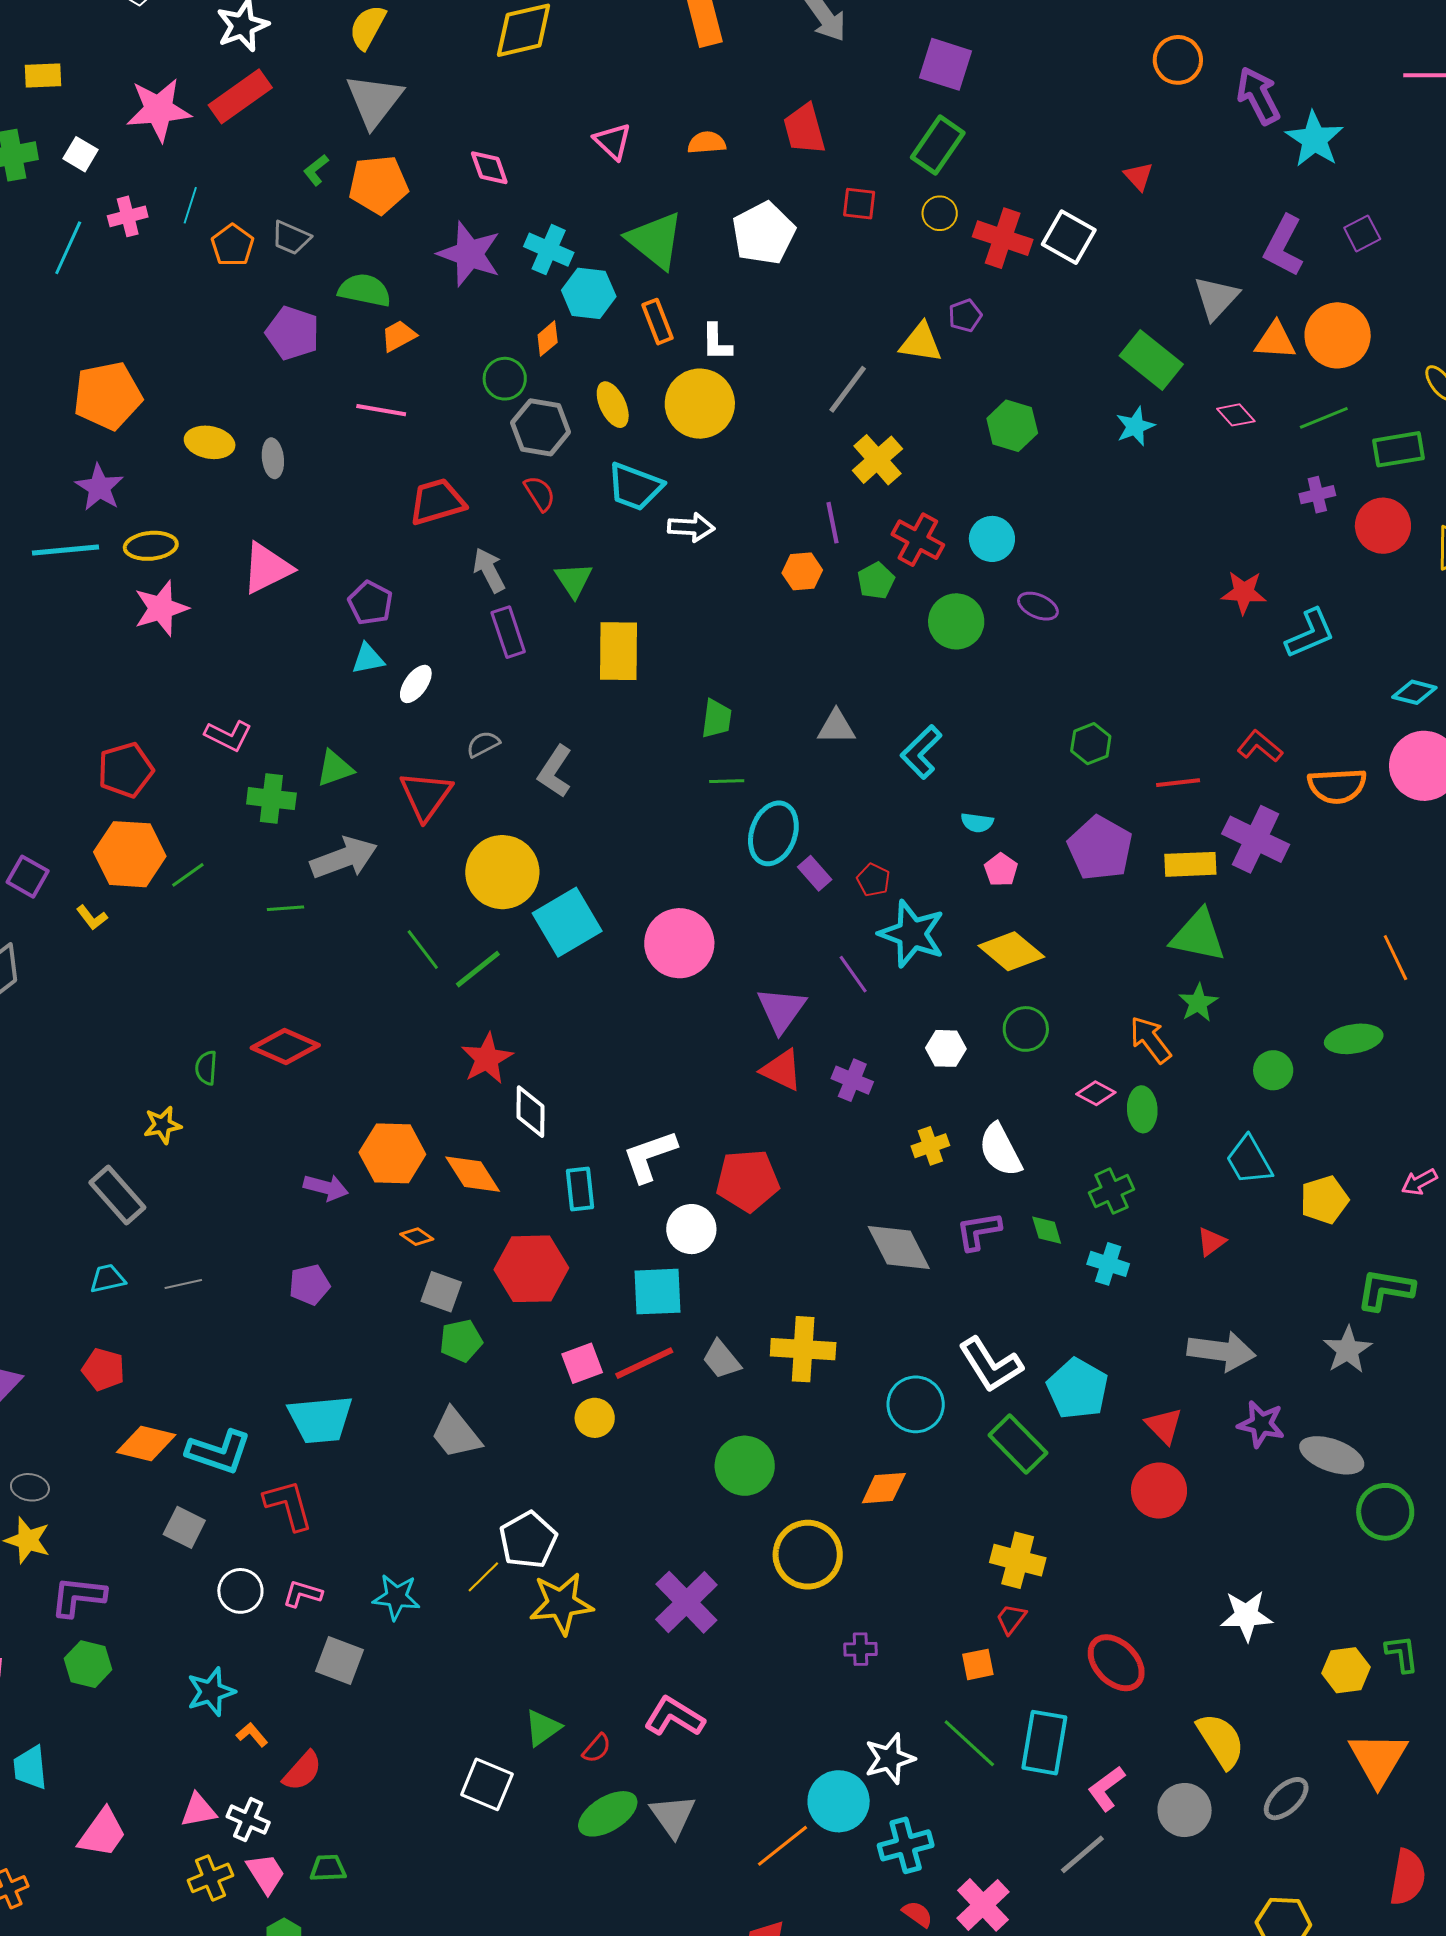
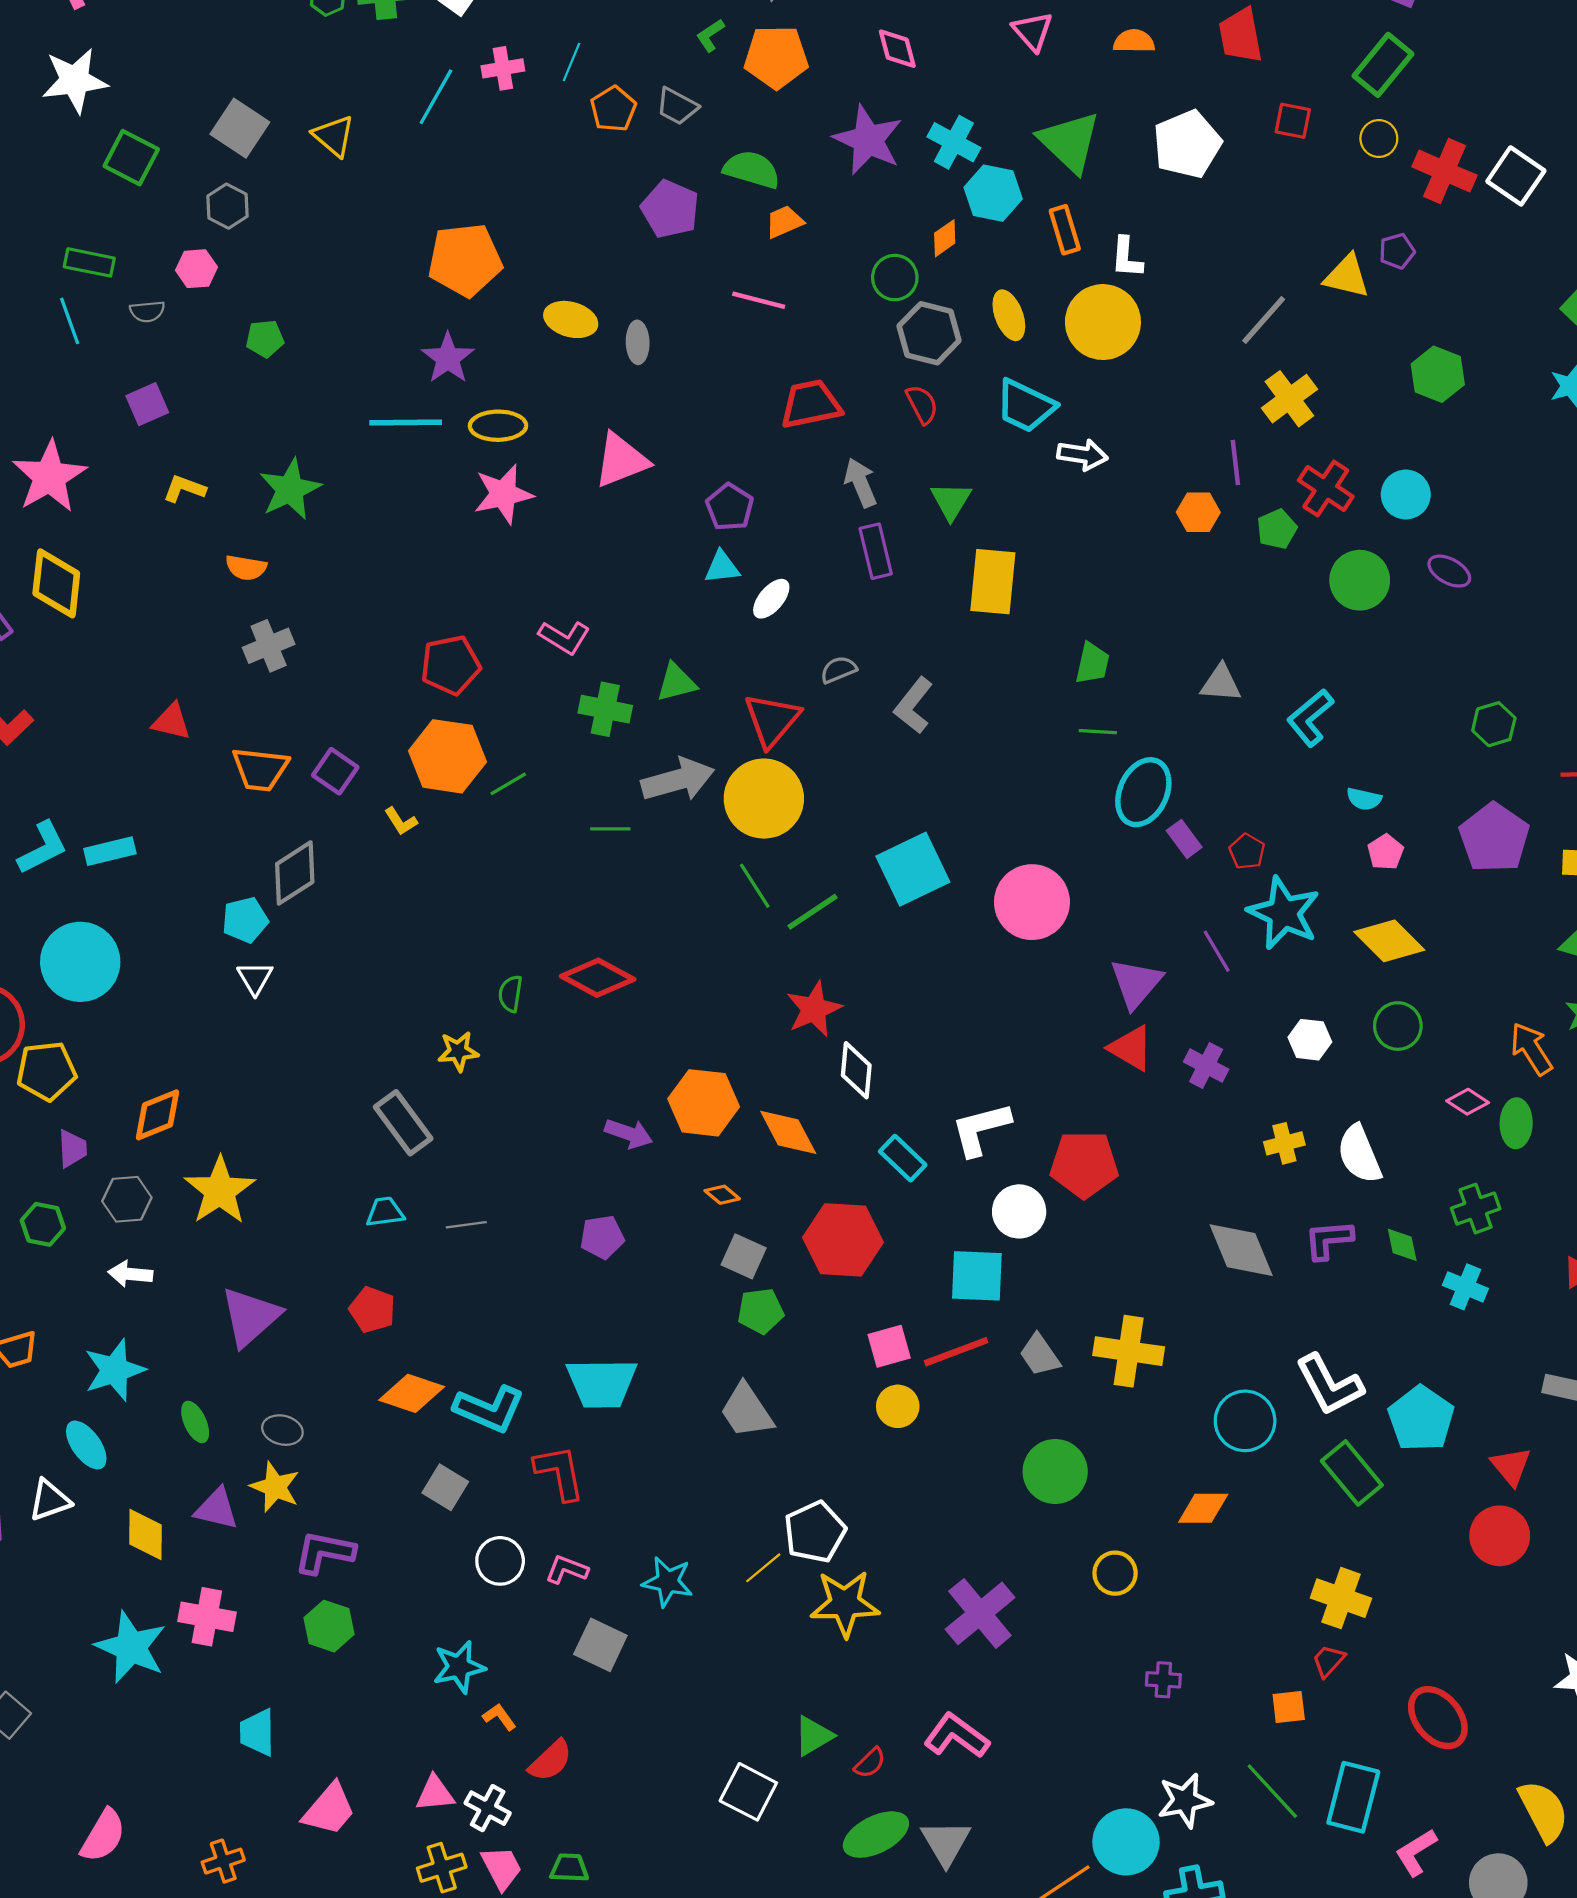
yellow circle: (502, 872) -> (764, 799), moved
cyan rectangle: (580, 1189) -> (903, 1158), turned -45
yellow circle: (808, 1555) -> (1115, 1573), size x0.6

